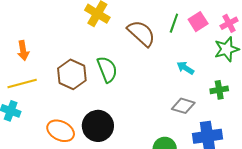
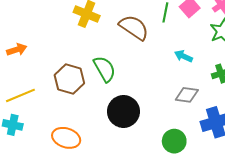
orange arrow: (23, 50) -> (17, 50), moved, turned -90
black circle: (98, 126) -> (123, 111), moved

